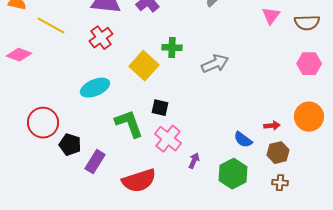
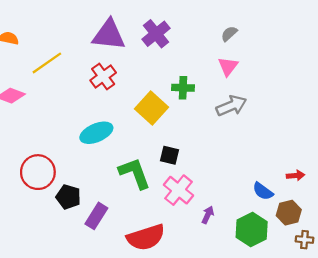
pink triangle: (271, 16) -> (228, 66), moved
yellow line: (51, 26) -> (47, 63), turned -64
brown hexagon: (278, 153) -> (289, 213), moved

